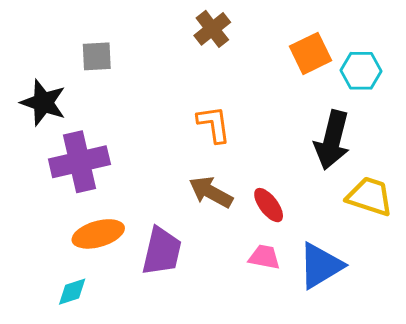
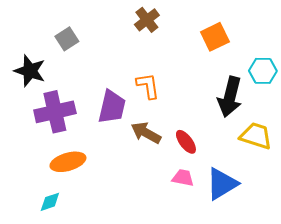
gray square: (97, 56) -> (67, 39), turned -30
cyan hexagon: (361, 71) -> (263, 71), moved
purple trapezoid: (162, 251) -> (112, 107), moved

